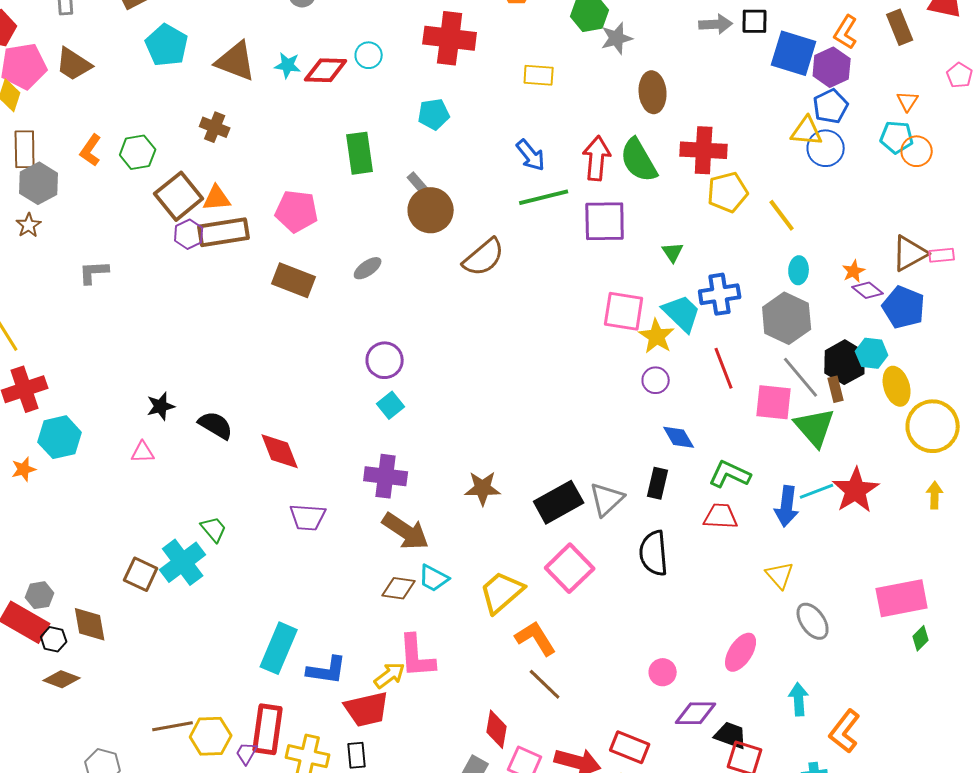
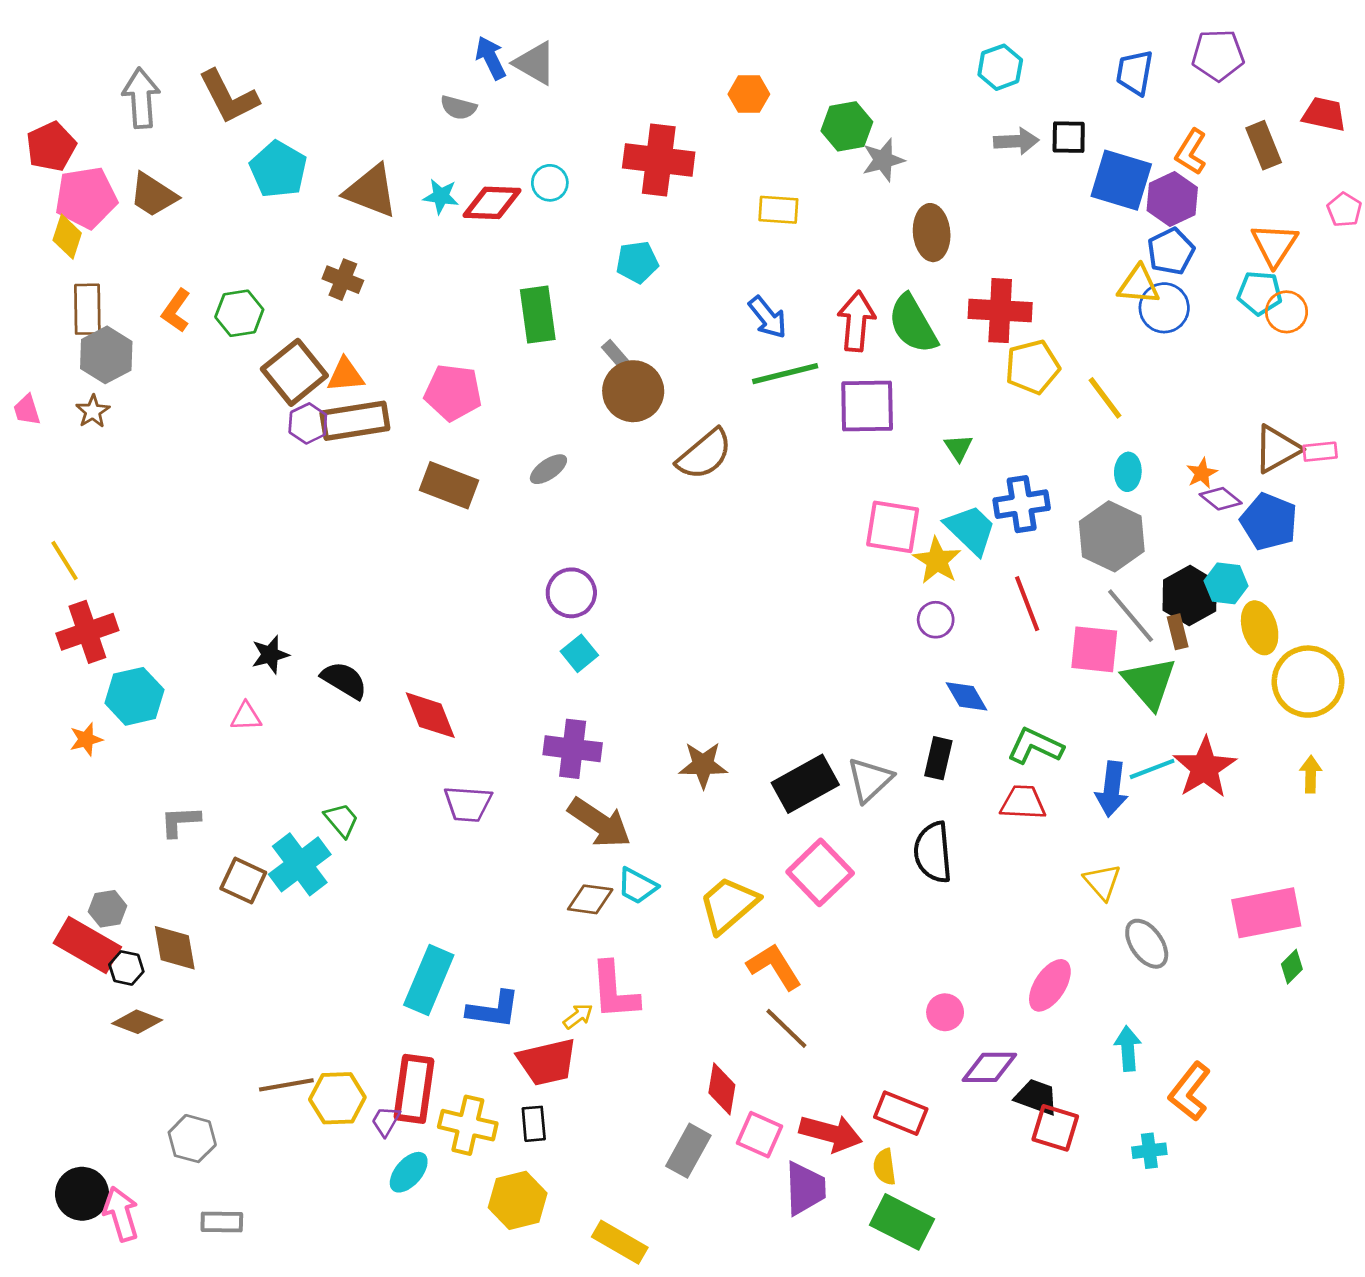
orange triangle: (908, 101) -> (1274, 245), size x1.6
gray L-shape: (94, 272) -> (180, 821), moved
yellow arrow: (390, 675) -> (578, 1016), size x0.7

